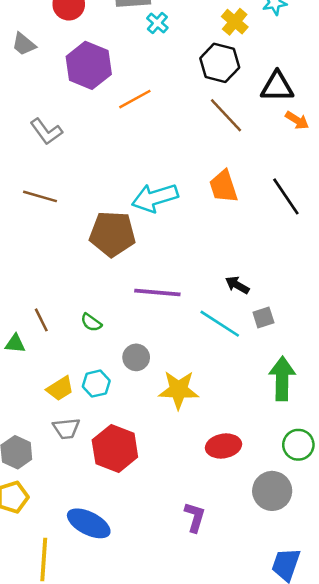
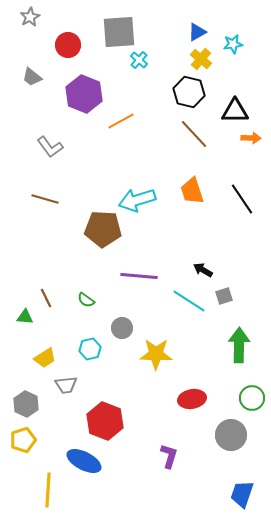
orange arrow: (297, 120) -> (251, 138), turned -30
yellow trapezoid: (60, 389) -> (45, 358), moved
red hexagon: (115, 448) -> (105, 421), moved

